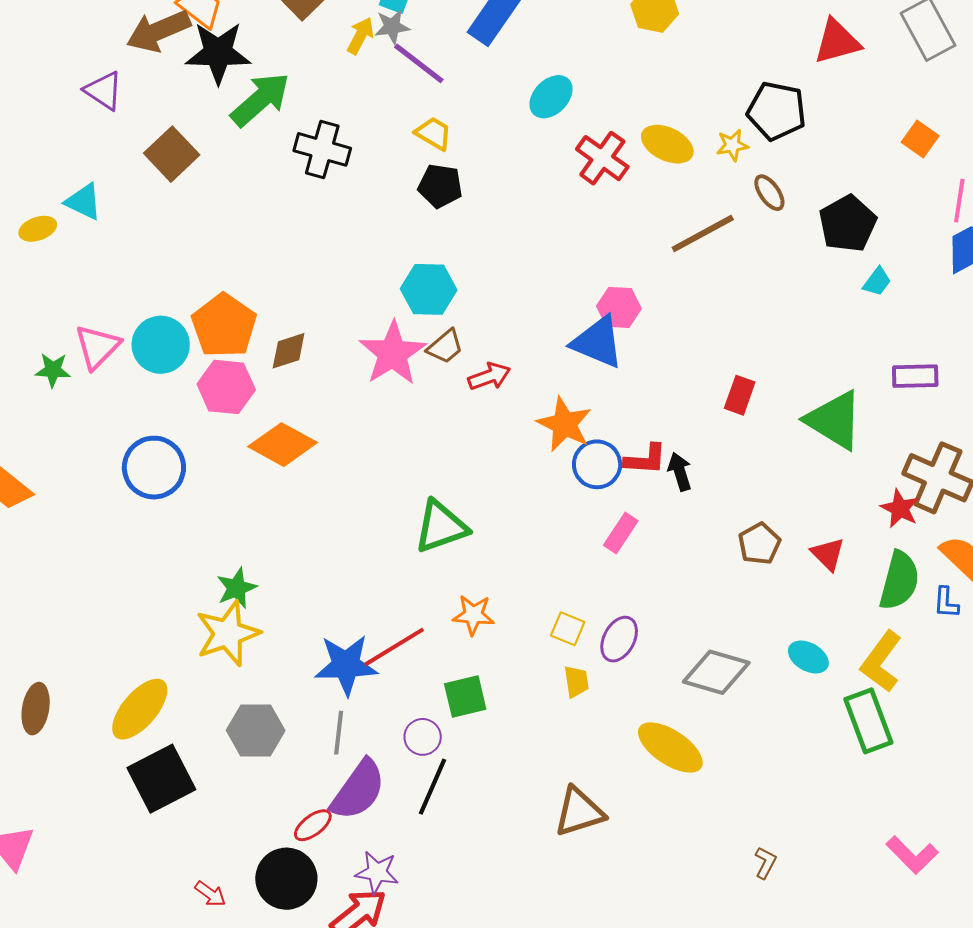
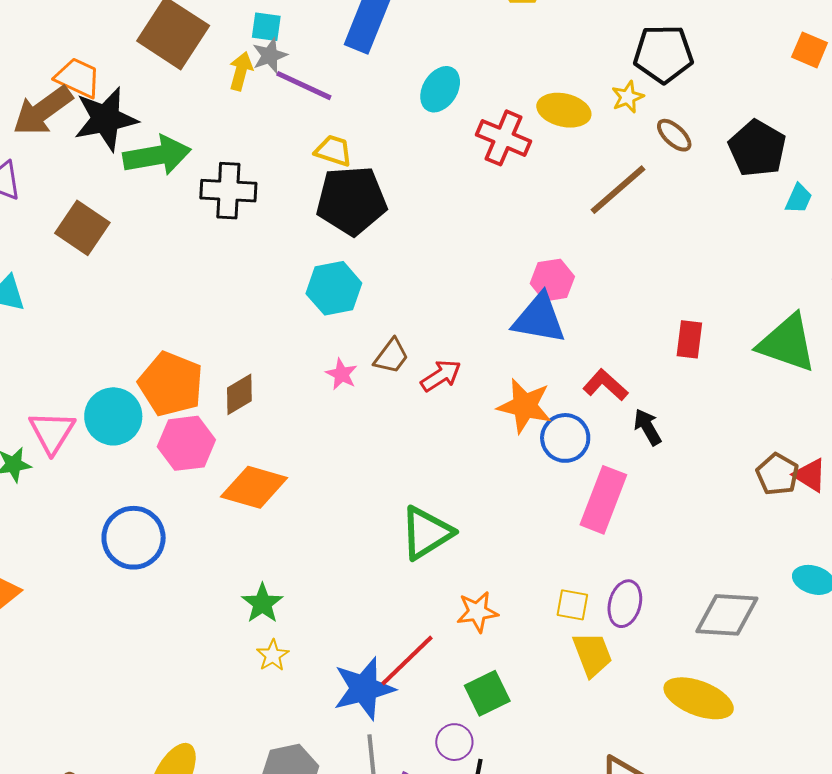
green arrow: (260, 99) -> (157, 155), turned 44
black pentagon: (440, 186) -> (351, 200), size x1.6
cyan hexagon: (429, 289) -> (334, 288), moved
pink star: (393, 353) -> (341, 374), size x0.5
red L-shape: (645, 459) -> (605, 385), moved, turned -129
pink rectangle: (621, 533) -> (603, 500), size x1.6
brown pentagon: (759, 544) -> (777, 474), moved
green star: (237, 588) -> (262, 603), moved
yellow star: (228, 633) -> (273, 655), moved, size x0.5
yellow trapezoid: (576, 681) -> (592, 654), size x1.4

